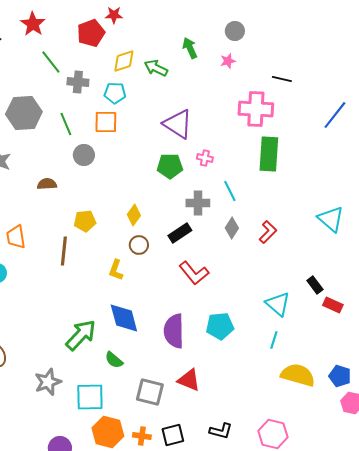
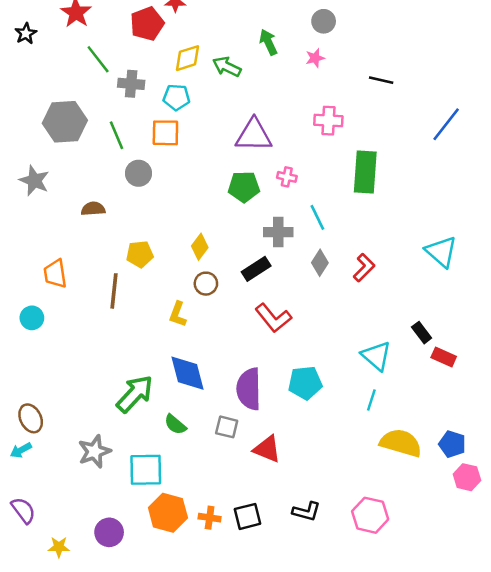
pink cross: (256, 109) -> (328, 121), moved, size x0.7
purple triangle: (178, 124) -> (254, 135), turned -32
gray square: (150, 392) -> (227, 427), moved, size x0.7

